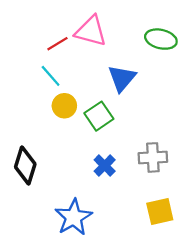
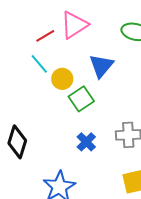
pink triangle: (91, 31) -> (74, 25), turned -48
yellow circle: (64, 106) -> (62, 79), moved

